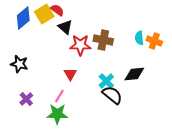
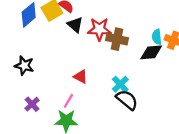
red star: (80, 45) -> (99, 29), moved
red triangle: (70, 74) -> (81, 77), turned -32
black diamond: (134, 74) -> (151, 52), moved

